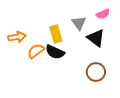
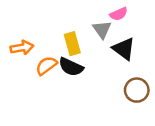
pink semicircle: (103, 14) -> (119, 14), moved
brown circle: (96, 72) -> (137, 90), moved

